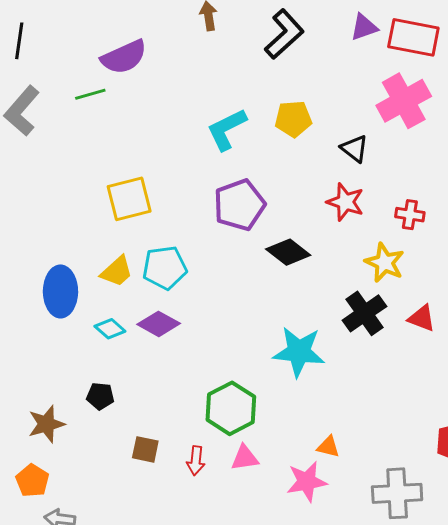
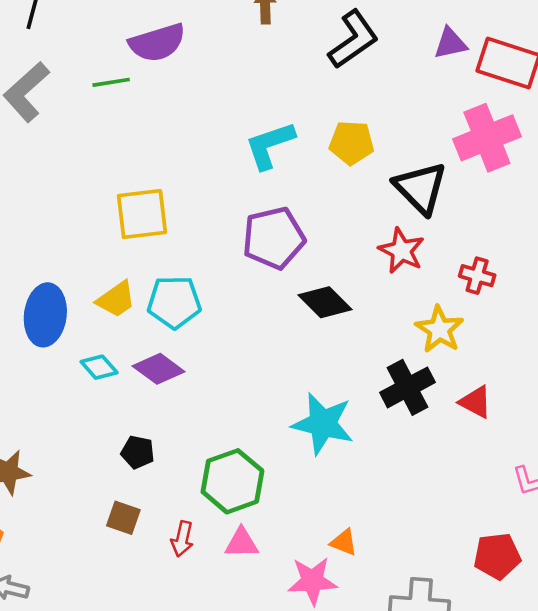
black triangle: (354, 149) -> (420, 188), size x1.6
black pentagon: (100, 396) -> (138, 452), moved

